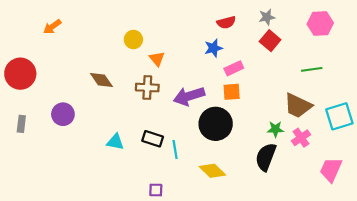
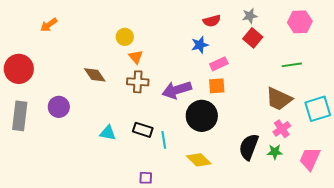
orange triangle: (157, 59) -> (136, 57), moved
gray rectangle: (21, 124) -> (20, 116), size x1.8
green star: (275, 129) -> (275, 152), moved

